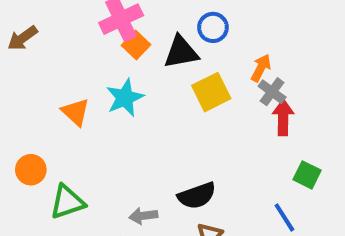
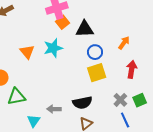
blue circle: (213, 27) -> (95, 52), moved
yellow square: (211, 92) -> (97, 73), moved
gray cross: (272, 92) -> (120, 100), moved
green square: (307, 175) -> (140, 100), turned 32

